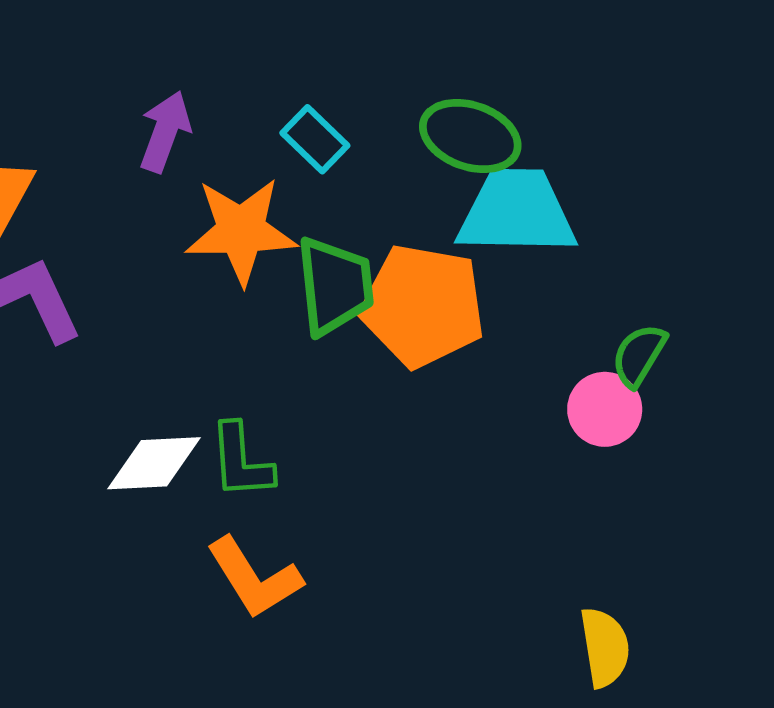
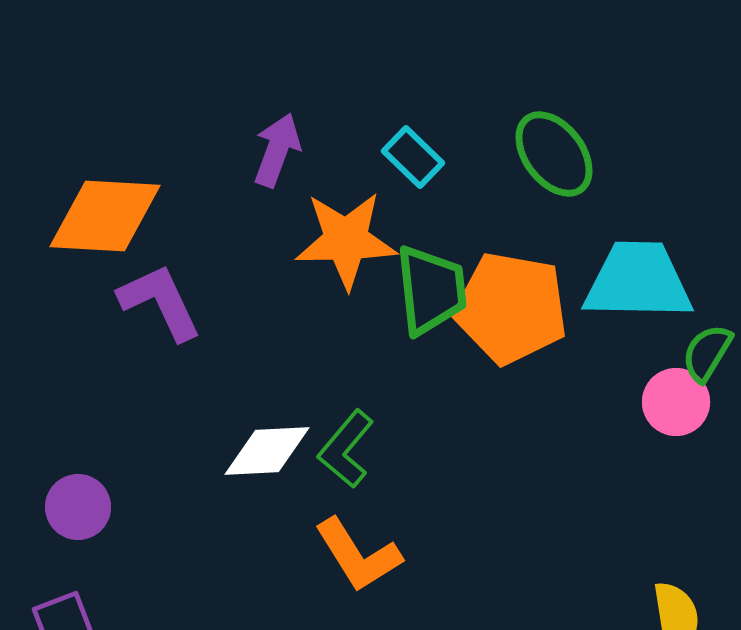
green ellipse: (470, 136) -> (554, 154), turned 34
cyan trapezoid: (517, 212) -> (638, 281), moved
green L-shape: (241, 461) -> (346, 449), turned 44

